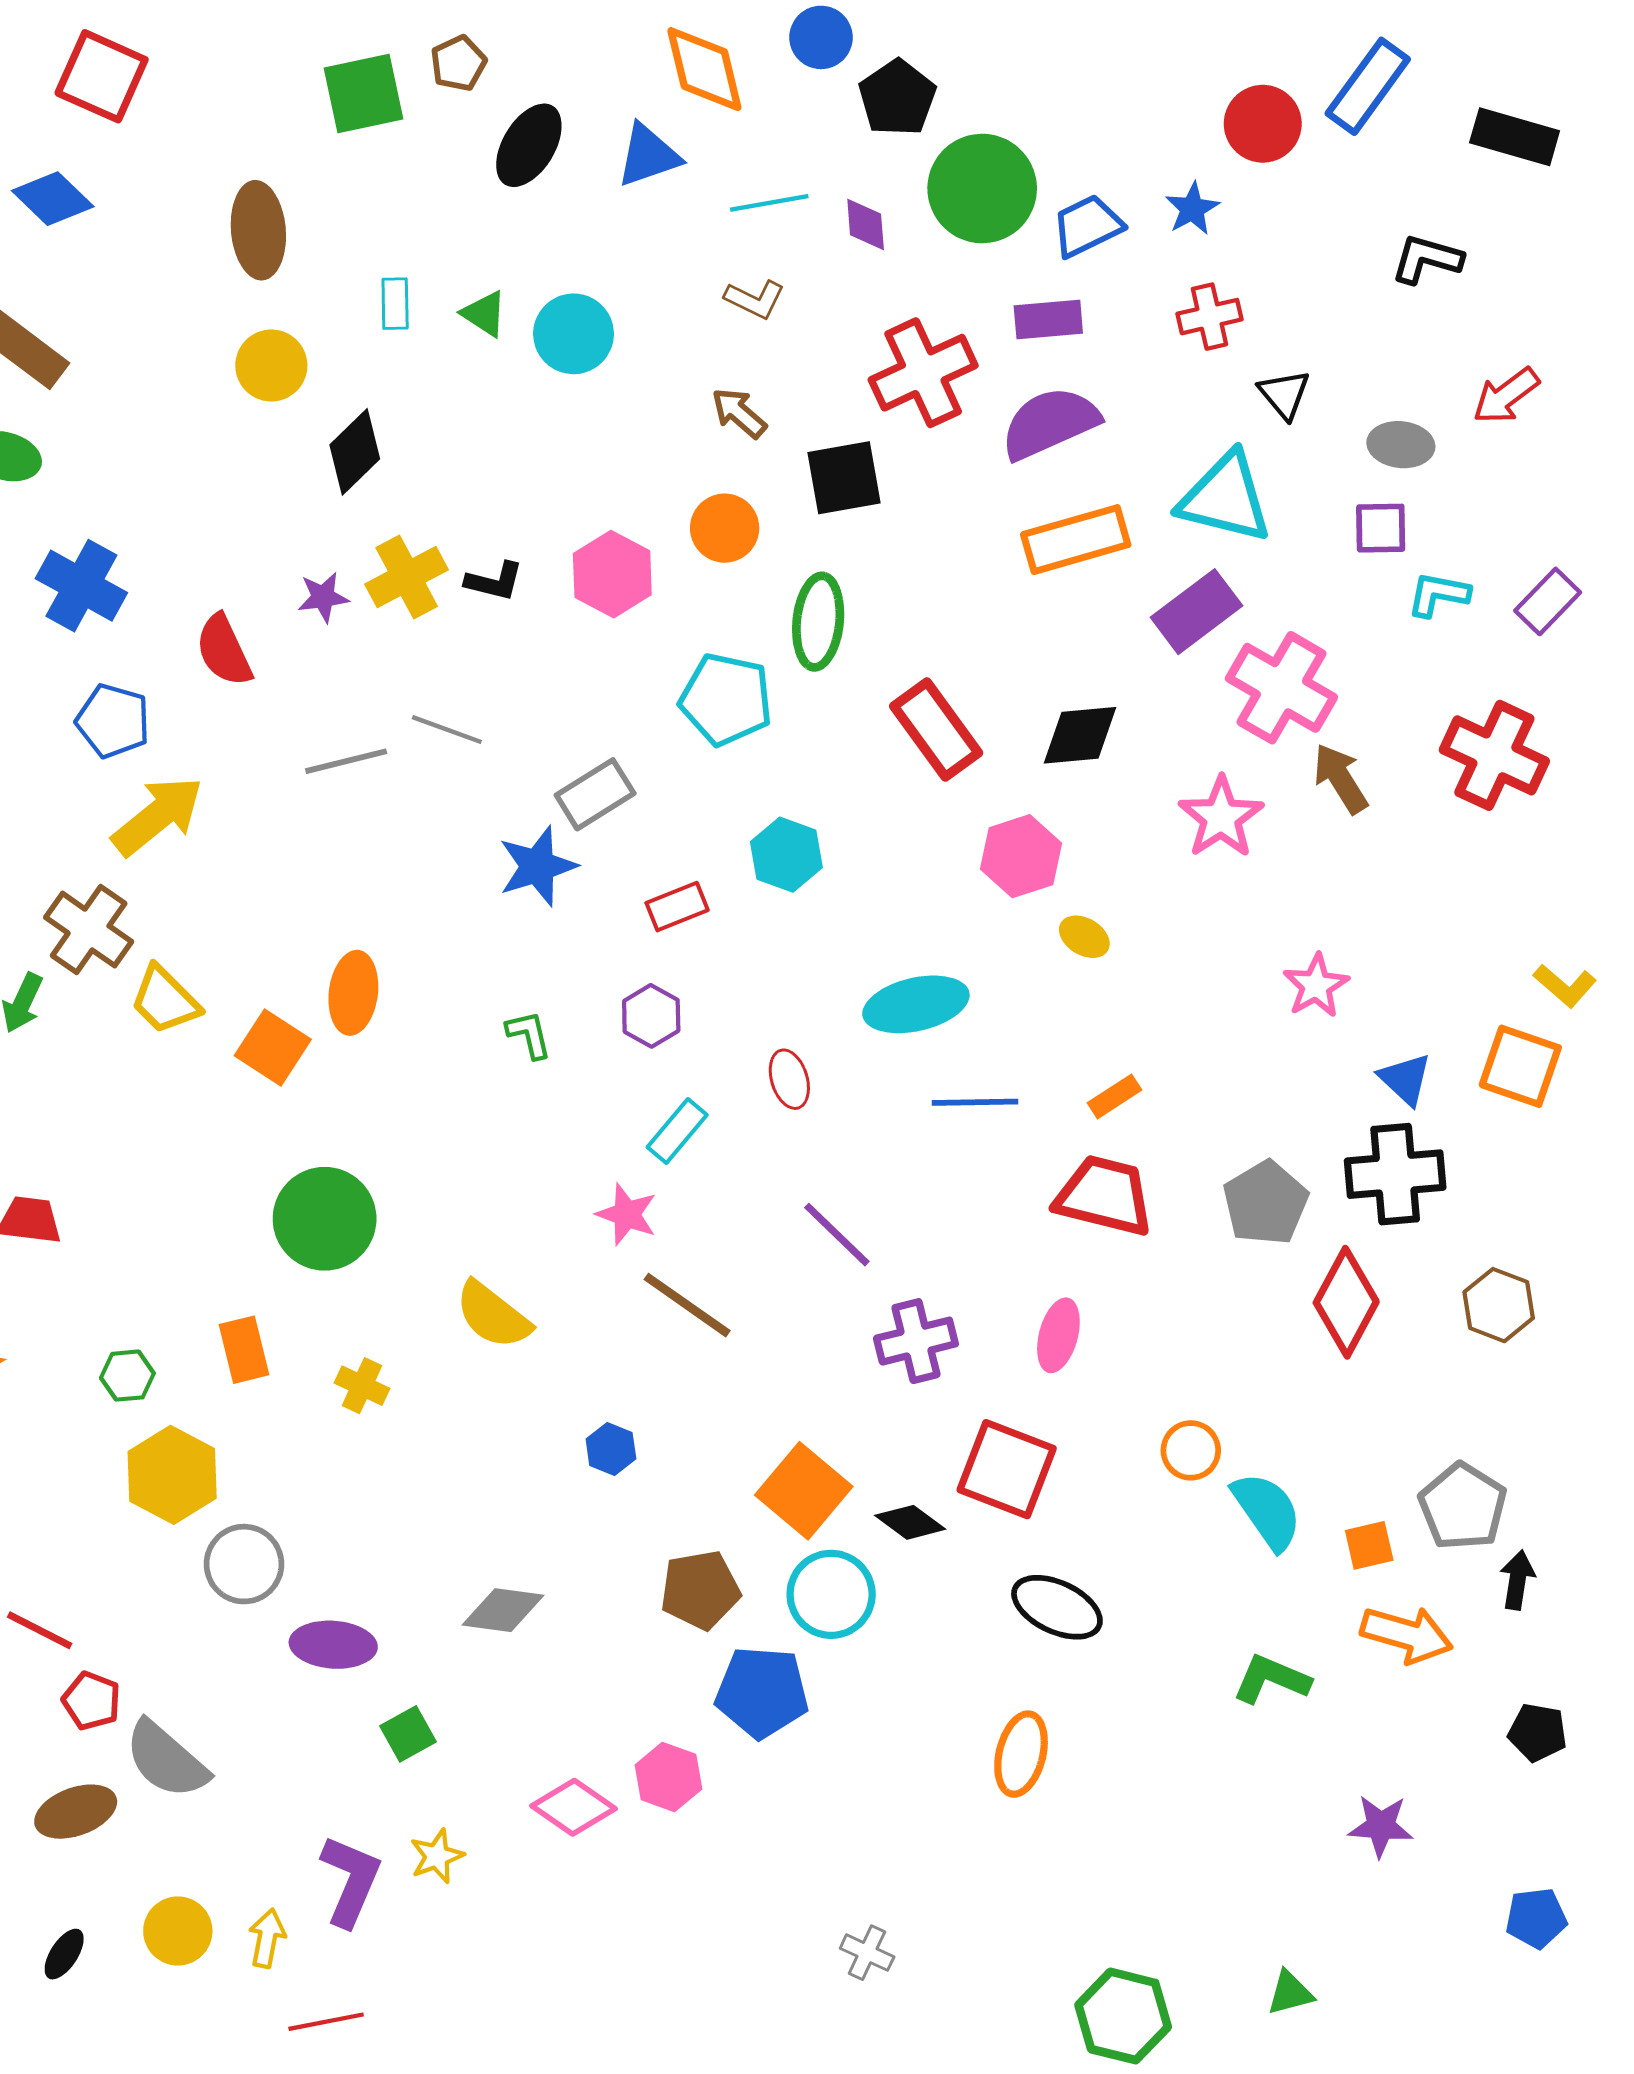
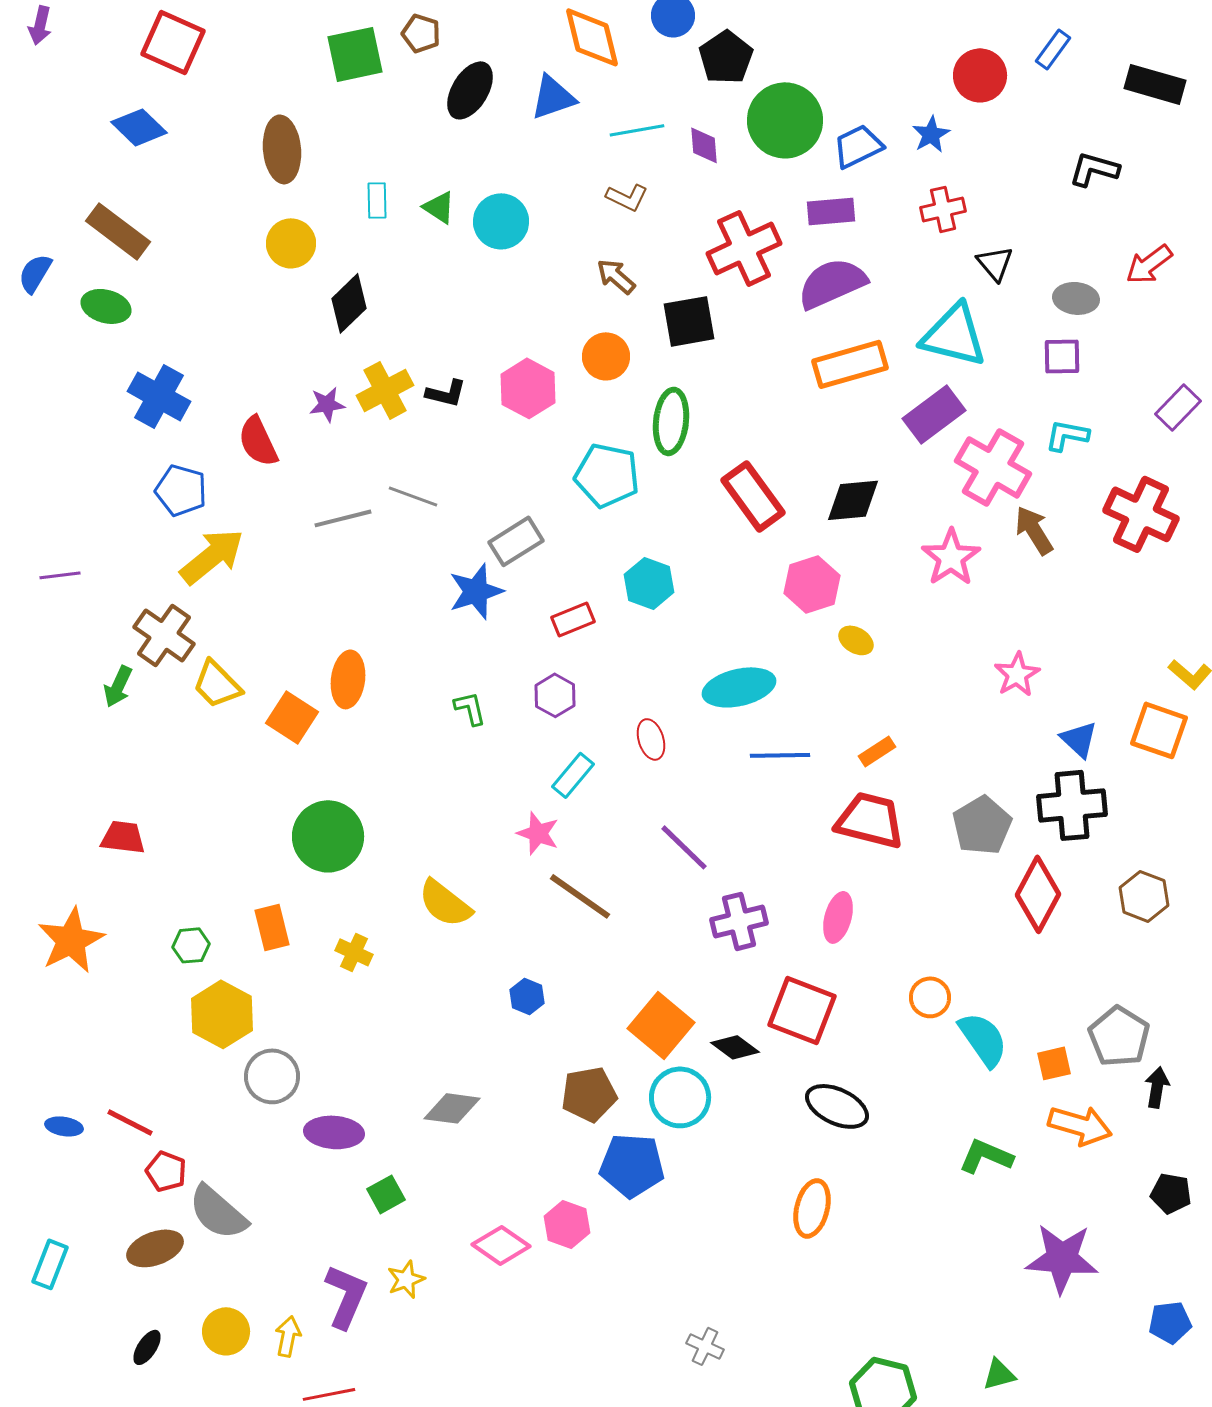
brown pentagon: (458, 63) -> (421, 33), turned -30
blue rectangle: (1368, 86) -> (1053, 49), size x0.6
cyan L-shape: (1438, 594) -> (1067, 435), moved
purple star: (1381, 1826) -> (1062, 1258), size x1.6

